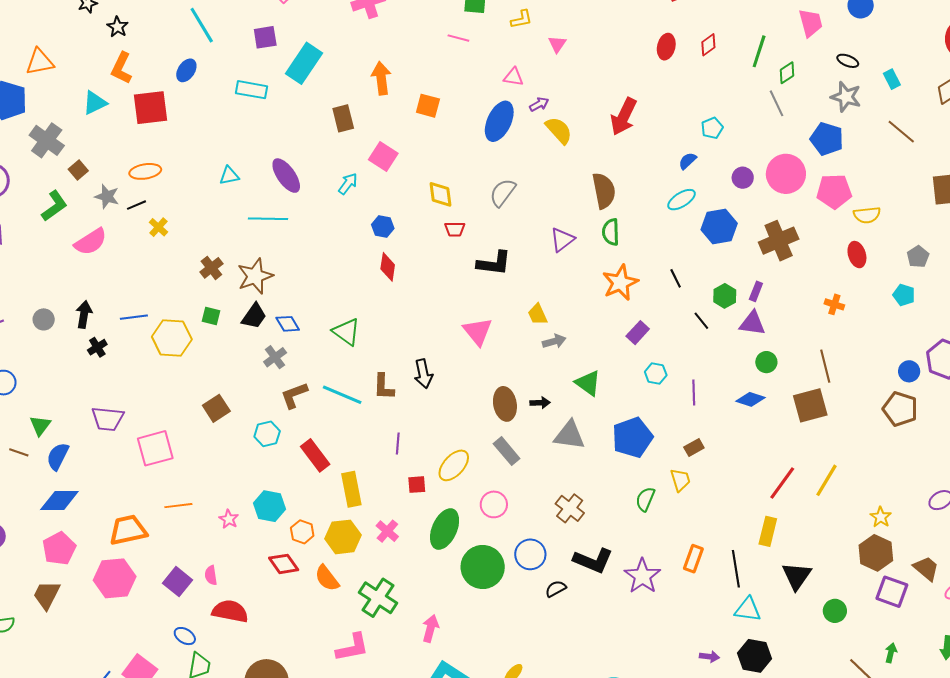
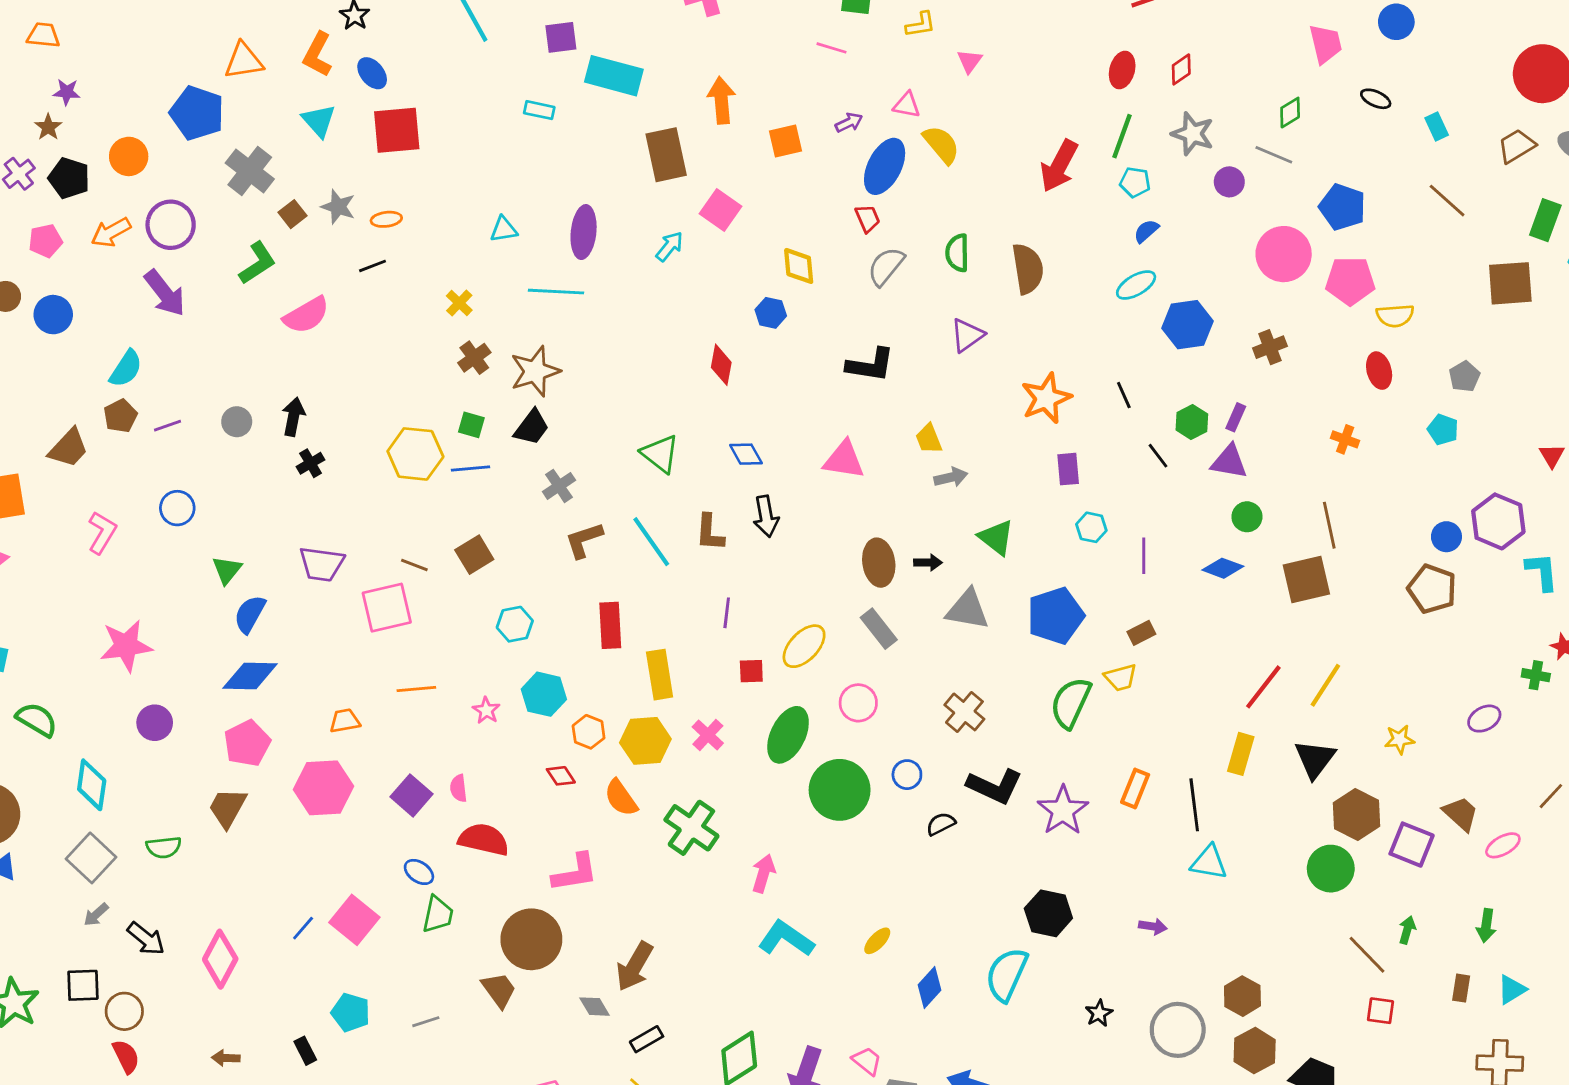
green line: (759, 51) -> (1122, 136), moved
cyan rectangle: (304, 63) -> (614, 76), turned 69
orange L-shape: (121, 68) -> (317, 54), moved
blue ellipse: (186, 70) -> (372, 73), moved, turned -75
cyan rectangle: (252, 90) -> (539, 110), size x0.7
gray star: (846, 97) -> (1193, 134), moved
cyan triangle: (95, 103) -> (319, 121), turned -48
gray line: (776, 103) -> (1274, 155), turned -44
purple arrow: (539, 104) -> (849, 123), moved
orange square: (428, 106) -> (785, 141), turned -30
brown rectangle: (343, 118) -> (666, 155), size x1.4
cyan pentagon: (712, 128) -> (1135, 182), moved, turned 30
yellow semicircle: (559, 130) -> (941, 145), moved
orange ellipse: (145, 171) -> (386, 219), size x0.7
purple ellipse: (286, 176) -> (584, 232), turned 39
purple circle: (743, 178) -> (1229, 182), moved
gray star: (107, 197) -> (338, 207), moved
yellow cross: (158, 227) -> (459, 303), moved
blue hexagon: (383, 227) -> (771, 313), moved
red trapezoid: (455, 229) -> (867, 218), moved, turned -115
green semicircle: (611, 232) -> (957, 253), moved
brown cross: (779, 241) -> (1270, 347), size x0.6
blue line: (134, 317) -> (470, 468), moved
blue diamond: (288, 324) -> (746, 454), moved
pink triangle: (478, 331) -> (844, 460), turned -44
purple rectangle: (638, 333) -> (1068, 469), turned -50
cyan line: (342, 395) -> (651, 542), turned 30
cyan hexagon: (267, 434) -> (515, 624), moved
brown line: (19, 452) -> (414, 565), moved
red rectangle: (315, 455) -> (610, 625), turned 32
yellow trapezoid: (680, 480) -> (1121, 678), turned 90
green semicircle: (645, 499) -> (1071, 703), size x1.5
yellow star: (881, 517) -> (1400, 739), turned 30
orange trapezoid: (128, 530) -> (345, 721), size x0.6
brown hexagon: (876, 553) -> (1356, 815), moved
blue circle: (530, 554) -> (907, 775), size x0.7
red diamond: (284, 564) -> (561, 776), size x0.7
black triangle: (797, 576) -> (1315, 759), moved
green circle: (835, 611) -> (1331, 869), size x1.4
pink L-shape: (352, 648) -> (575, 873), moved
black hexagon: (755, 656) -> (1048, 913), moved

